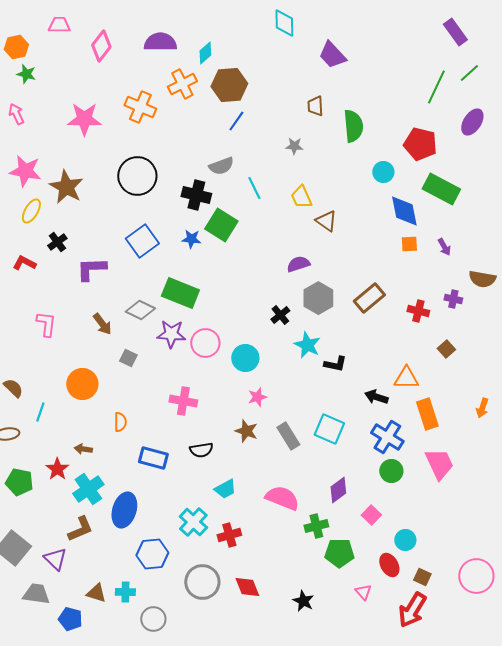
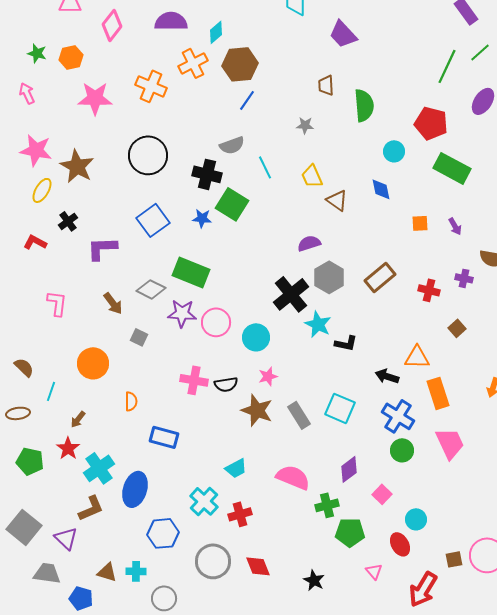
orange hexagon: (16, 47) -> (71, 57), moved
blue diamond: (404, 211) -> (381, 189), moved, size x0.7
black cross: (280, 315) -> (291, 294), size x1.8
brown star: (246, 431) -> (257, 410), size x1.4
brown arrow: (83, 449) -> (78, 419), moved, turned -60
black semicircle: (201, 450) -> (226, 384), moved
brown square: (422, 577) -> (454, 559), moved, turned -36

